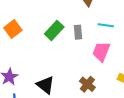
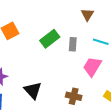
brown cross: (87, 84) -> (74, 96), turned -35

